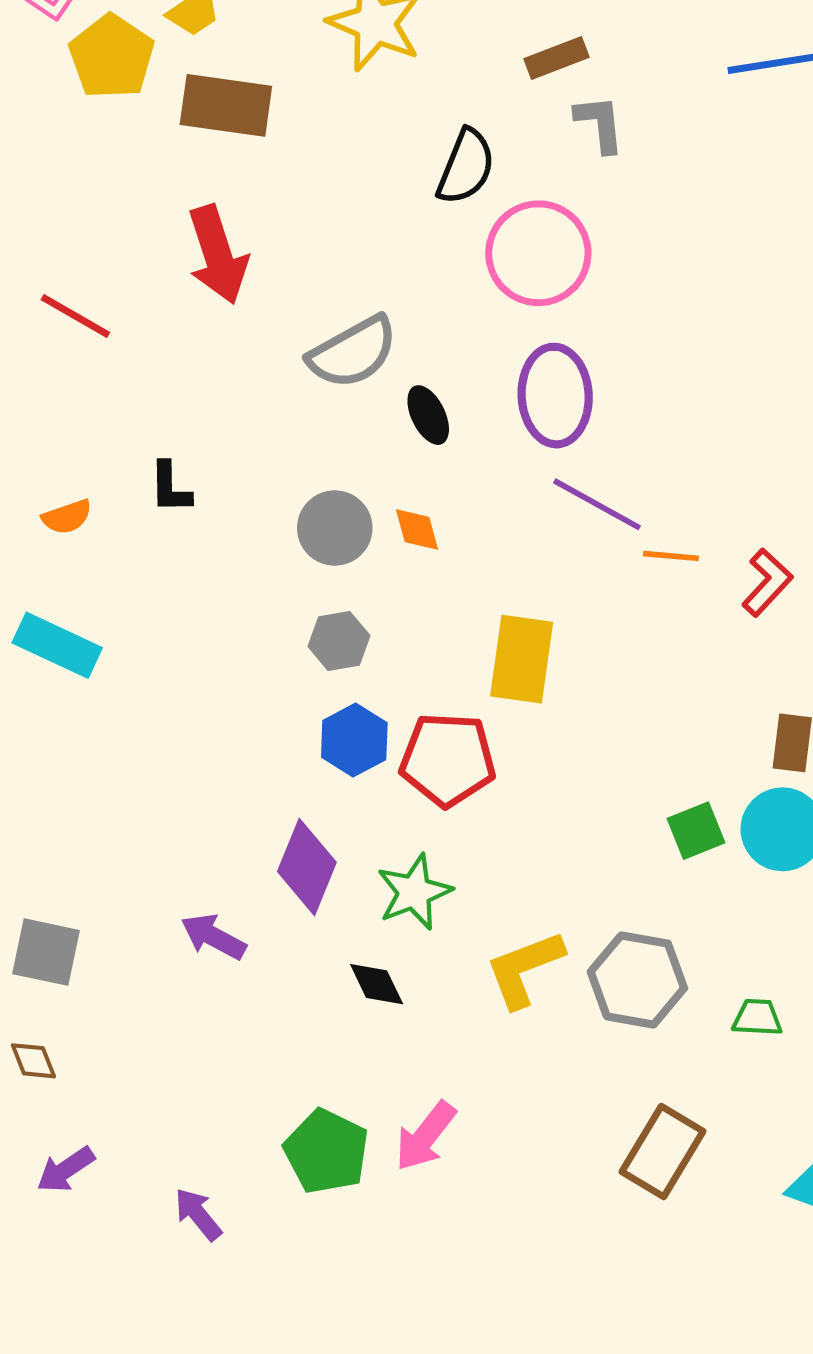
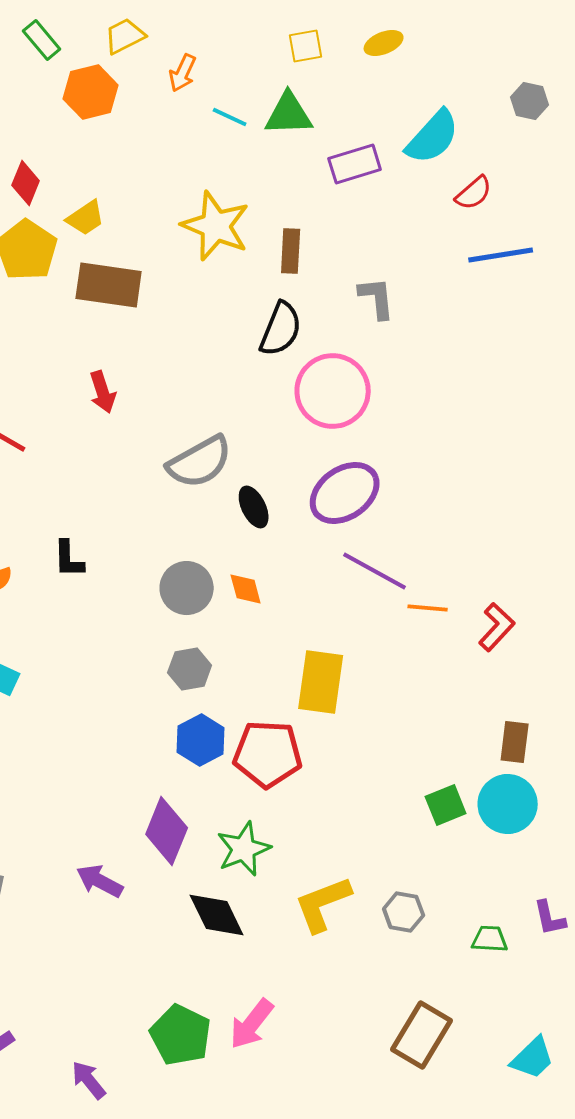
brown rectangle: (557, 58) -> (291, 251), moved, turned -66
red arrow: (218, 255) -> (103, 392), size x0.6
purple ellipse: (555, 396) -> (345, 493), turned 58
gray hexagon: (637, 980) -> (404, 912), size x0.6
black diamond: (377, 984) -> (217, 915), size x1.4

